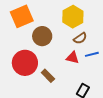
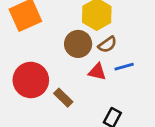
brown circle: (42, 36) -> (78, 44), moved

